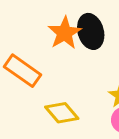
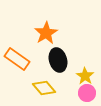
black ellipse: (91, 31) -> (58, 60), moved

